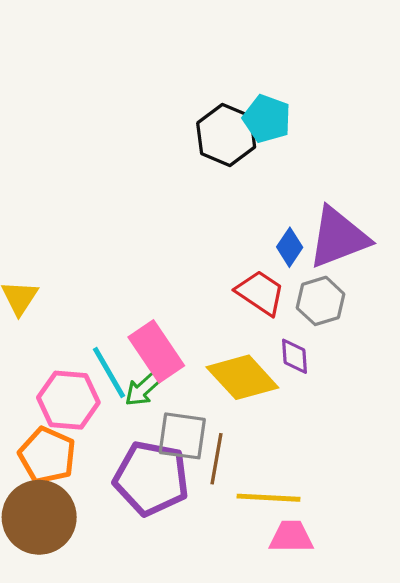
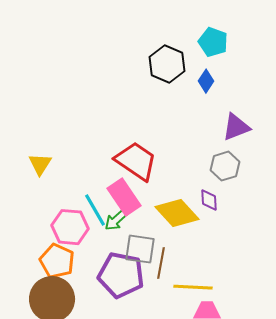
cyan pentagon: (267, 119) -> (213, 42), moved
purple triangle: (338, 237) -> (236, 127), size x0.7
blue diamond: (290, 247) -> (206, 81), moved
red trapezoid: (260, 293) -> (136, 161), moved, size x1.4

